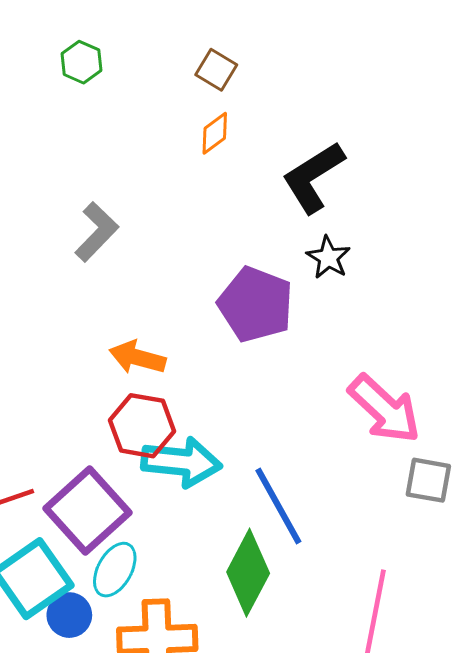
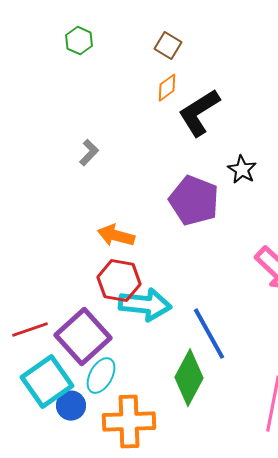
black L-shape: (313, 177) -> (199, 113), moved
gray L-shape: (97, 232) -> (89, 153), size x0.7

